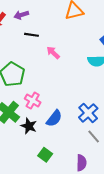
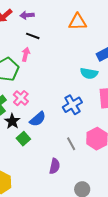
pink arrow: (53, 53) -> (26, 54), moved, turned 48
blue cross: (88, 113) -> (72, 105), moved
green square: (45, 155) -> (23, 139), moved

